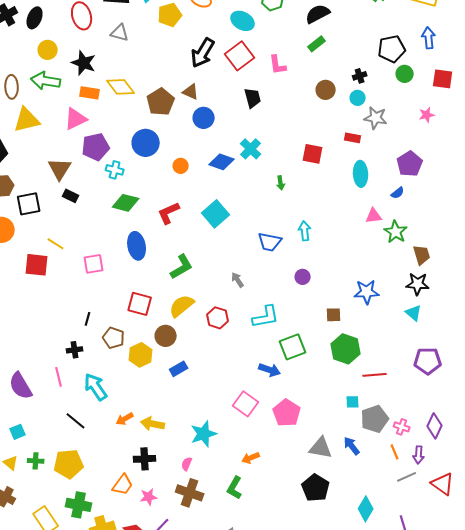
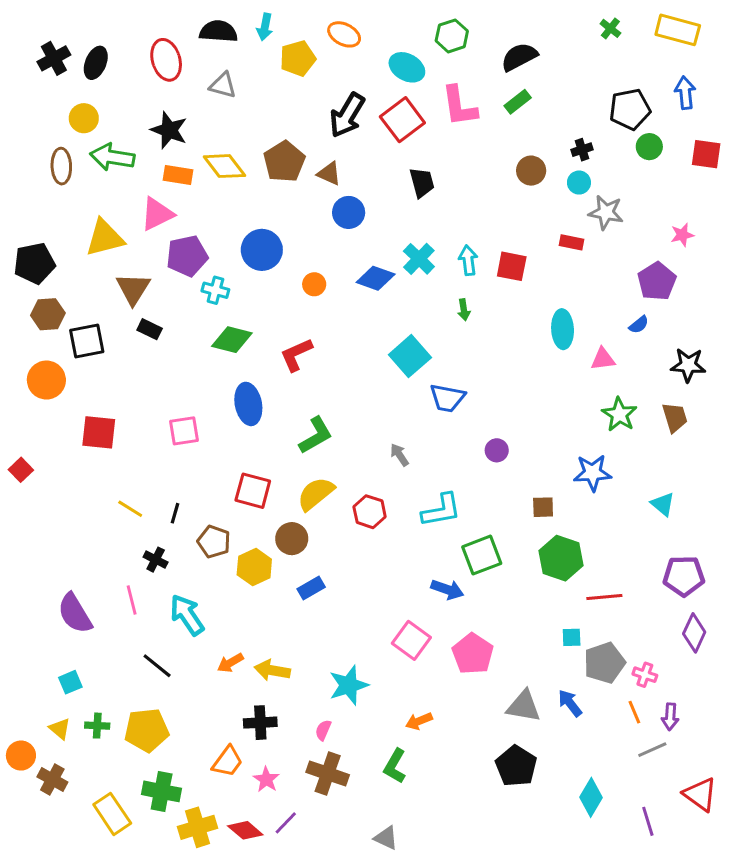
yellow circle: (48, 50) -> (84, 118), moved
pink L-shape: (278, 65) -> (459, 106), moved, size x1.4
brown pentagon: (161, 102) -> (284, 162), moved
pink star: (427, 115) -> (682, 235), moved
yellow triangle: (27, 120) -> (105, 238), moved
cyan ellipse: (361, 174) -> (563, 329), moved
cyan square: (216, 214) -> (410, 356), moved
cyan arrow: (305, 231) -> (468, 260), moved
green star: (396, 232) -> (619, 414), moved
yellow line: (56, 244) -> (130, 509), moved
black star: (418, 284) -> (688, 365), moved
black cross: (75, 350) -> (156, 560), turned 35
purple diamond: (435, 426) -> (694, 633), moved
red triangle: (443, 484) -> (700, 794), moved
pink star: (149, 497) -> (266, 779), turned -30

